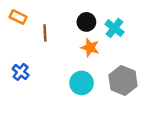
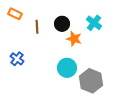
black circle: (86, 22) -> (62, 24), moved
gray hexagon: (123, 80) -> (91, 81), moved

